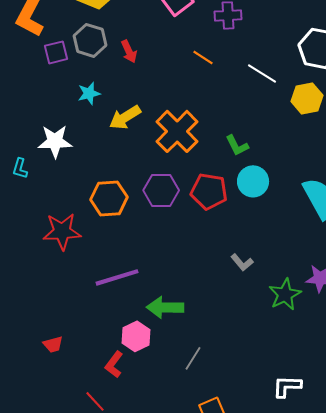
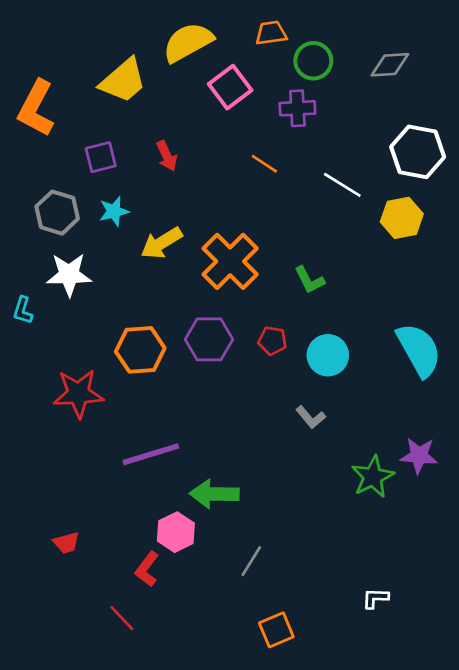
gray hexagon: (90, 40) -> (57, 213), moved
purple square: (56, 52) -> (101, 157), moved
cyan circle: (253, 181) -> (328, 355), moved
red pentagon: (209, 191) -> (272, 341), size x0.6
gray L-shape: (242, 262) -> (311, 417), moved
white L-shape: (287, 386) -> (375, 598), size x0.7

